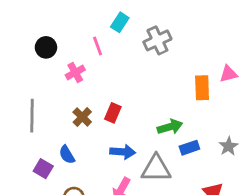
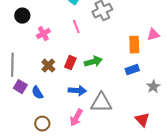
pink line: (98, 46) -> (76, 27), moved
green arrow: (170, 127) -> (93, 62), moved
blue rectangle: (189, 148) -> (132, 70), moved
purple square: (43, 169) -> (20, 87), moved

